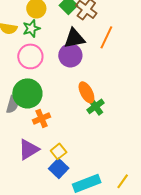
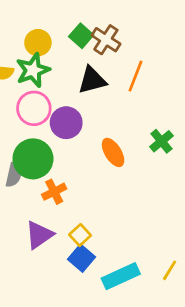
green star: (31, 28) -> (33, 70), size x1.4
purple circle: (70, 55) -> (66, 123), moved
green cross: (95, 106) -> (161, 141), moved

